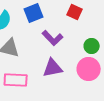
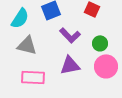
green circle: (92, 46) -> (100, 43), moved

